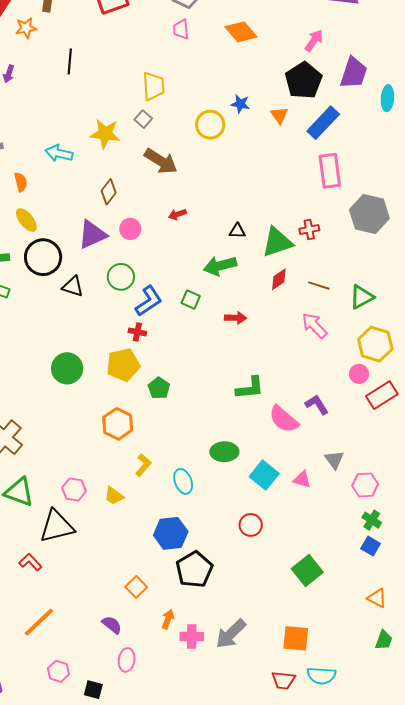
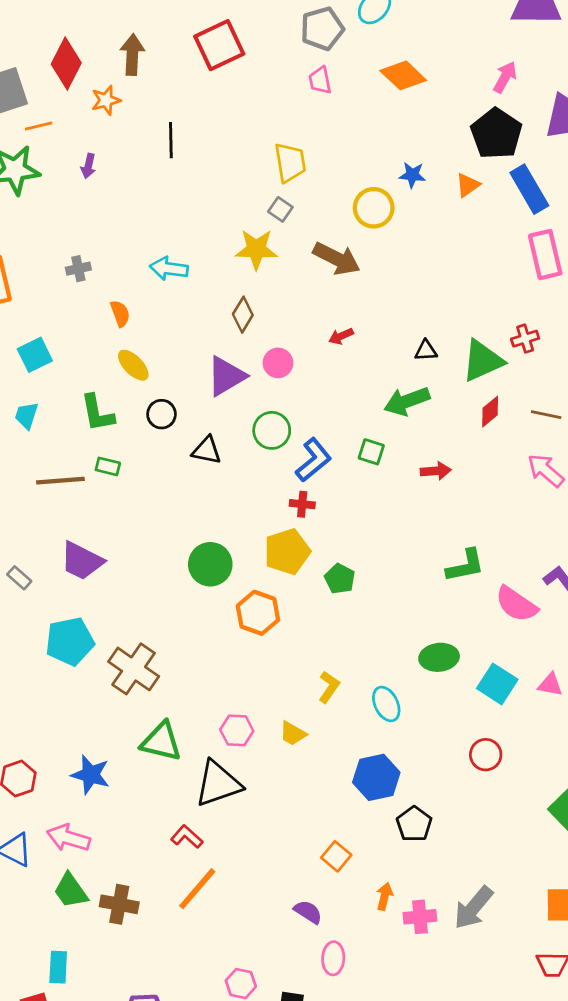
orange triangle: (279, 115) -> (468, 185), turned 36
blue rectangle: (323, 123) -> (529, 189), turned -68
yellow star: (105, 134) -> (256, 249), moved
brown arrow: (161, 161) -> (337, 259), moved
black circle: (43, 257) -> (162, 414), size x0.6
orange hexagon: (118, 424) -> (258, 613), moved
black pentagon: (194, 569) -> (414, 824), size x0.7
orange line: (39, 622) -> (197, 889), moved

